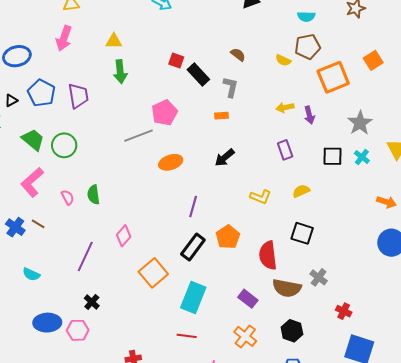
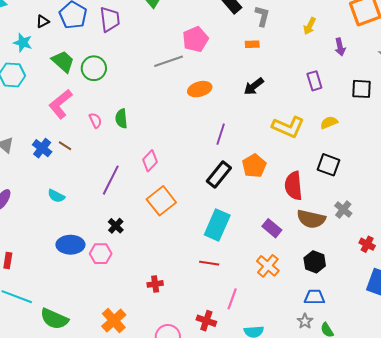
yellow arrow: (285, 107) -> (310, 26), moved, turned -54
yellow L-shape: (261, 197) -> (288, 127), size x1.5
orange square: (153, 273) -> (161, 201), moved

